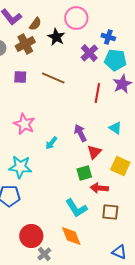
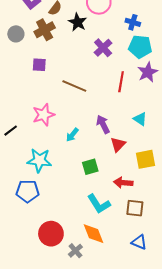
purple cross: (89, 53) -> (103, 48), moved
brown line: (53, 78) -> (74, 86), moved
pink star: (24, 124) -> (44, 115), turned 30
yellow square: (120, 166) -> (146, 159), turned -36
green square: (84, 173) -> (90, 167), moved
blue triangle: (119, 252) -> (139, 242), moved
gray cross: (44, 254) -> (75, 251), moved

